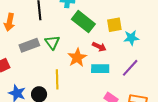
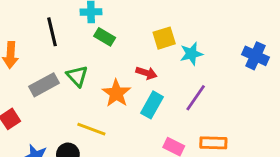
green rectangle: (83, 22) -> (105, 37), moved, size x0.6
cyan rectangle: (100, 69) -> (152, 105), turned -54
yellow line: (57, 79) -> (91, 129), turned -60

